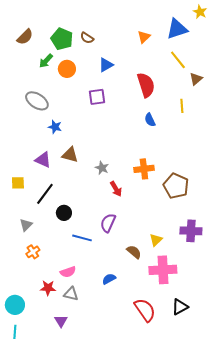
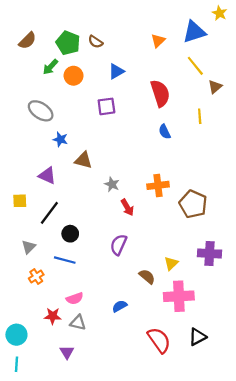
brown triangle: (70, 155) -> (83, 160), moved
blue line: (82, 238) -> (65, 260), moved

